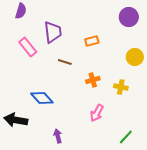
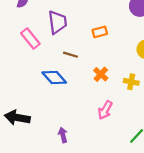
orange cross: (93, 80) -> (101, 74), turned -32
blue diamond: (42, 98) -> (54, 77), moved

